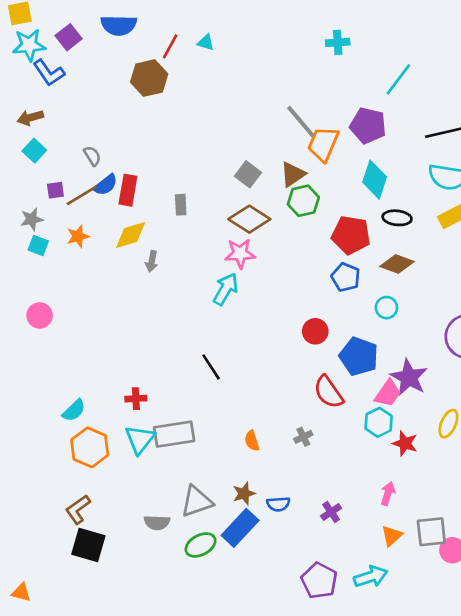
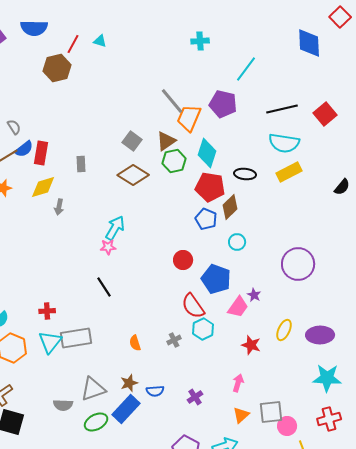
cyan diamond: (375, 180) -> (207, 153), moved
pink star: (240, 253) -> (108, 247), moved, size x0.7
brown diamond: (397, 264) -> (230, 207), moved, turned -65
purple star: (409, 377) -> (254, 295), size x0.5
cyan hexagon: (379, 422) -> (203, 329), moved

